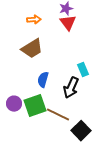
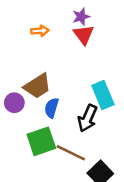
brown trapezoid: (32, 49) -> (37, 86), moved
cyan rectangle: (83, 70) -> (103, 95), size x1.5
purple circle: (14, 104) -> (14, 103), moved

